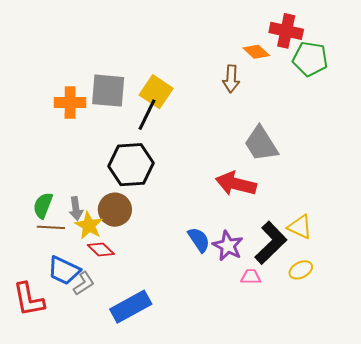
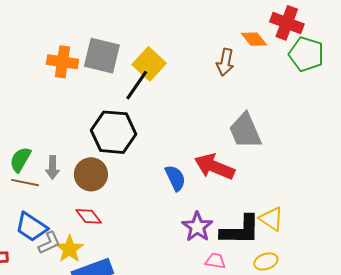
yellow star: (89, 226) -> (70, 249), moved
blue semicircle: (199, 240) -> (175, 178), moved
black L-shape: (271, 243) -> (240, 230), turned 36
red diamond: (101, 250) -> (89, 216), moved

